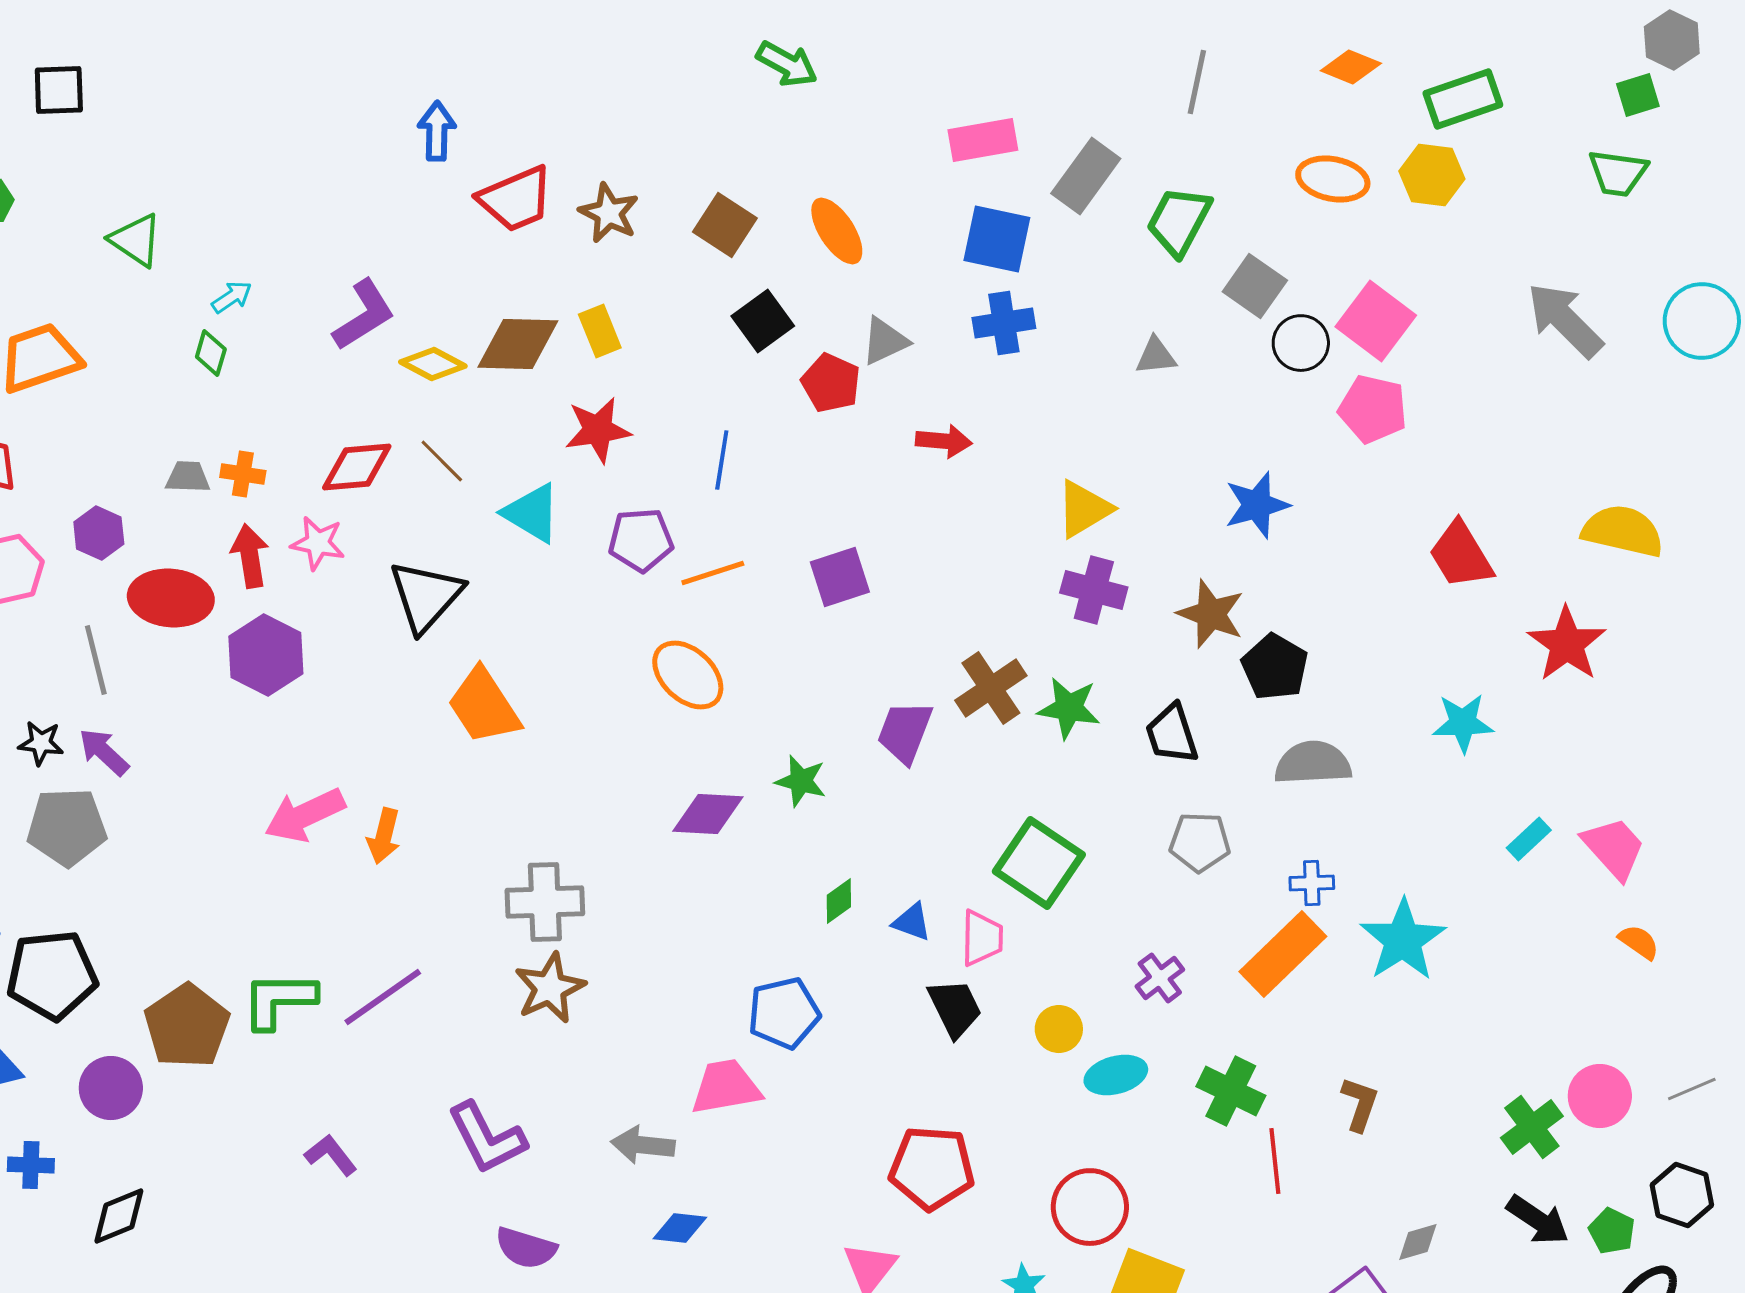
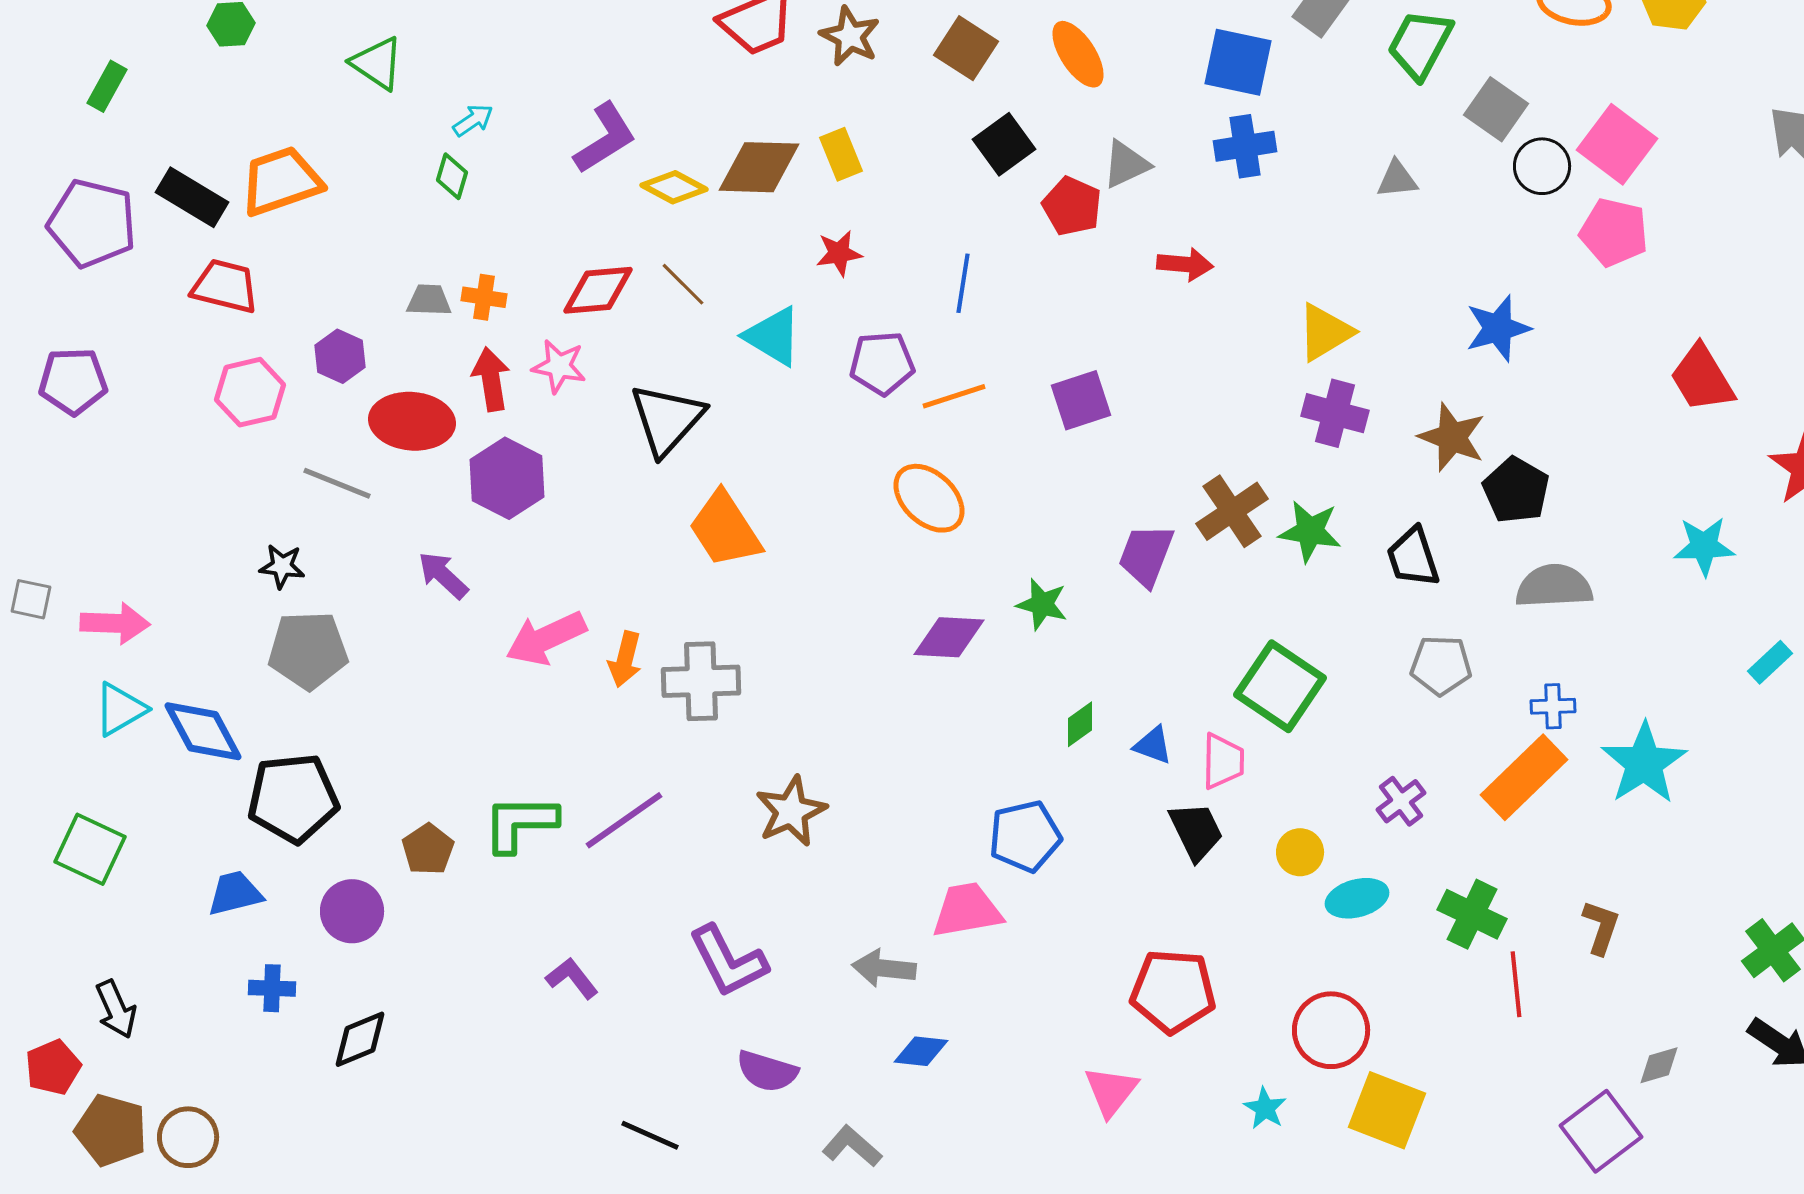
red star: (598, 430) -> (839, 253), size x0.7
gray line: (96, 660) -> (337, 483), turned -54
purple arrow: (104, 752) -> (443, 575), moved
gray cross: (545, 902) -> (701, 681), moved
brown pentagon: (187, 1026) -> (428, 849), size x0.6

